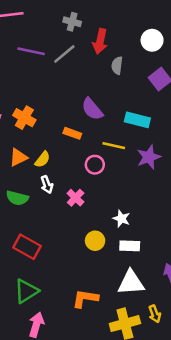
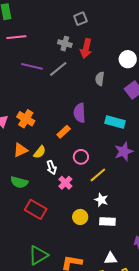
red arrow: (100, 41) -> (86, 48), moved
purple semicircle: (92, 109) -> (80, 113), turned 36
orange rectangle: (72, 133) -> (64, 132), turned -64
yellow line: (114, 146) -> (98, 175), moved, turned -54
white arrow: (47, 185) -> (51, 167), moved
red rectangle: (27, 247) -> (36, 209), moved
white triangle: (131, 283) -> (110, 258), moved, size x0.6
green triangle: (26, 291) -> (38, 255), moved

